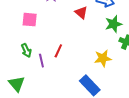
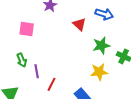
green star: (113, 24) -> (101, 45), moved
red line: (58, 51) -> (51, 84), moved

